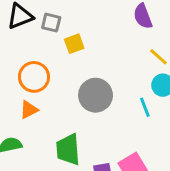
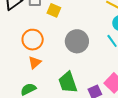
yellow square: (74, 44) -> (54, 10), turned -32

